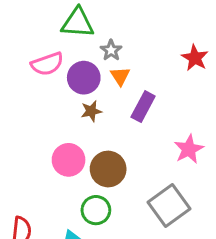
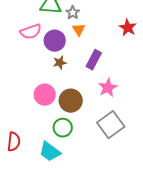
gray star: (111, 50) -> (73, 13), moved
orange triangle: (120, 76) -> (79, 30), moved
pink star: (189, 149) -> (108, 88), moved

